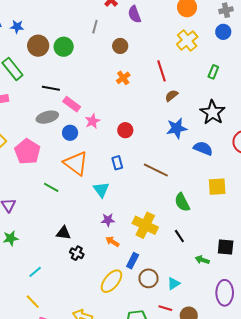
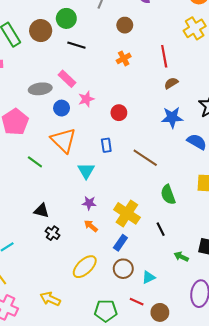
brown circle: (38, 46) -> (41, 31), moved
black line: (51, 88) -> (76, 45), moved
blue rectangle: (133, 261) -> (120, 243), moved

